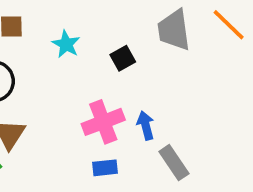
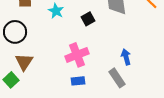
blue arrow: (146, 125) -> (126, 57), moved

